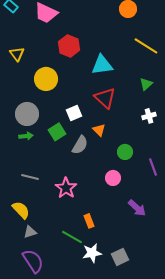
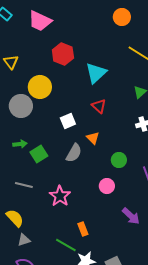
cyan triangle: (102, 65) -> (96, 73), turned -35
red triangle: (105, 98) -> (99, 106), size x0.7
gray circle: (27, 114) -> (21, 106), moved
green square: (57, 132) -> (39, 154), moved

